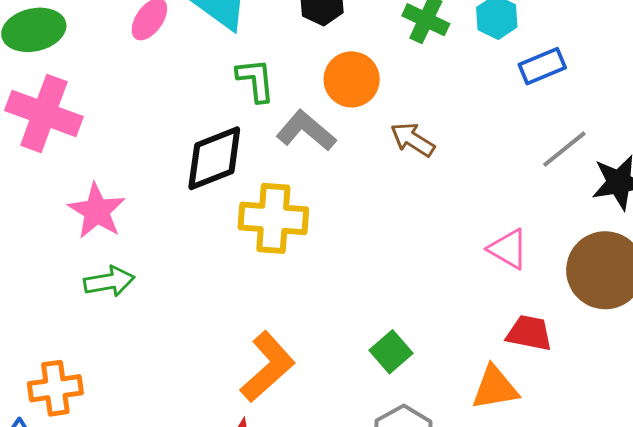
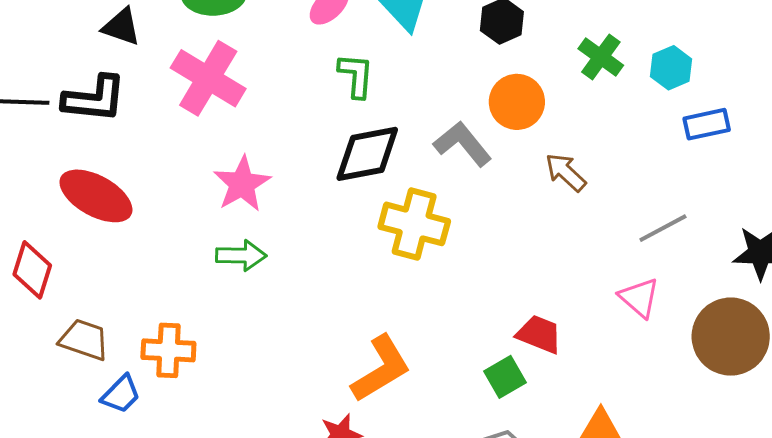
green L-shape: (256, 80) -> (356, 76), moved
gray line: (564, 149) -> (663, 228), moved
red trapezoid: (529, 333) -> (539, 334), moved

